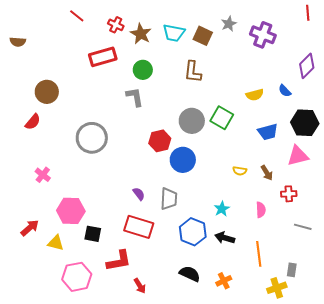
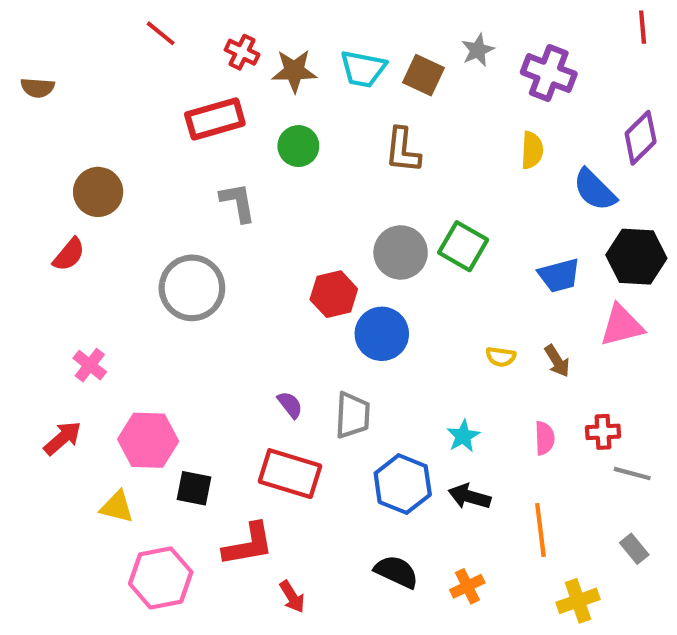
brown star: (141, 34) -> (294, 71), turned -30
blue semicircle: (285, 91) -> (595, 190), size x1.6
yellow semicircle: (255, 95) -> (532, 150), moved, turned -72
gray L-shape: (135, 97) -> (238, 202), moved
red cross: (289, 194) -> (603, 432), moved
red arrow: (30, 228) -> (63, 438), moved
gray rectangle: (292, 270) -> (634, 549), moved, turned -48

